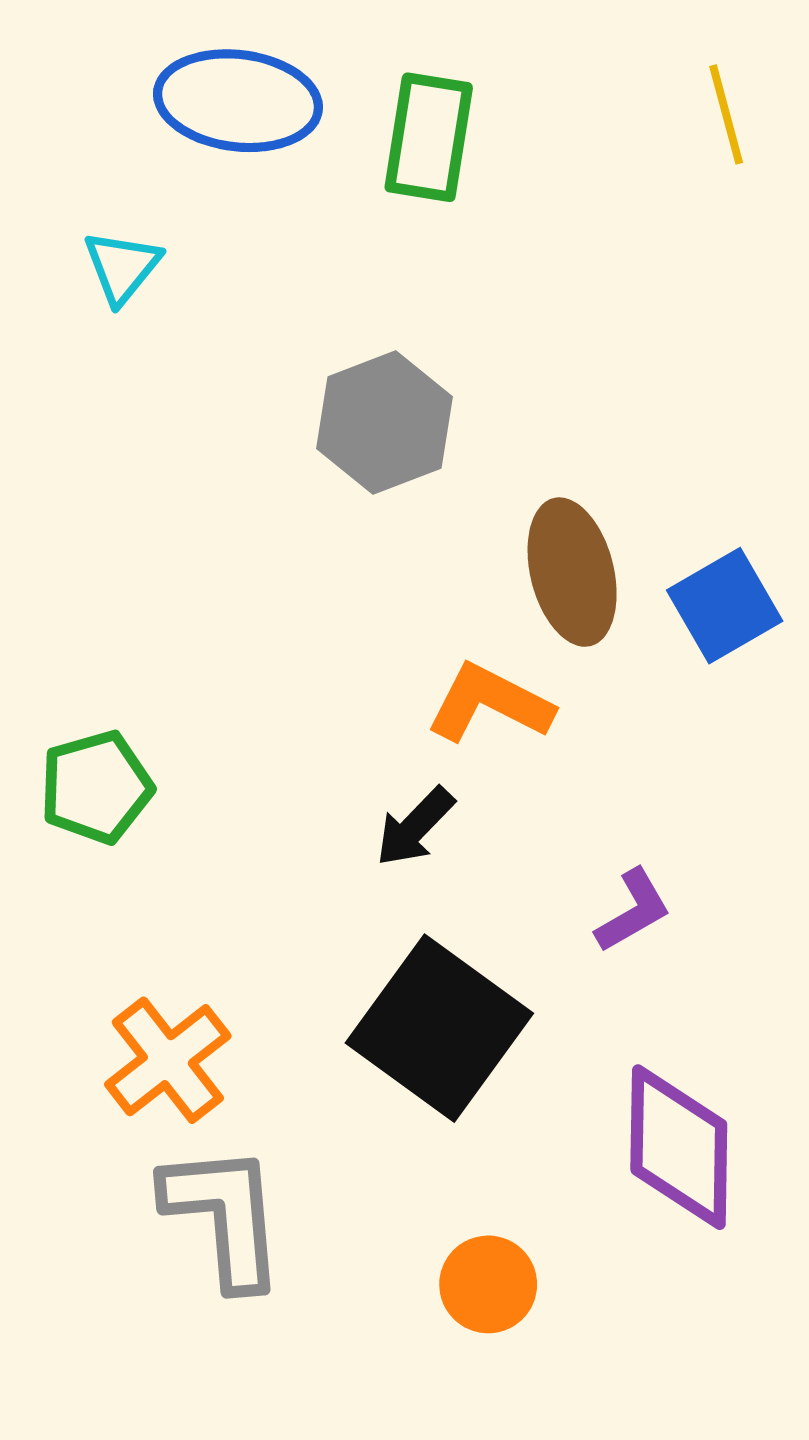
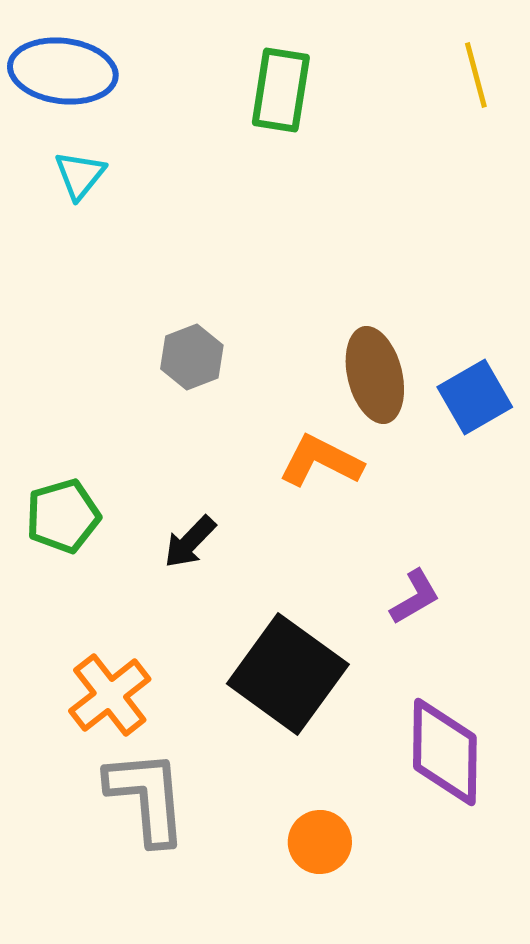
blue ellipse: (238, 101) -> (63, 71), moved
gray hexagon: (384, 423) -> (192, 357), moved, size x0.7
black arrow: (415, 827) -> (190, 542), moved

